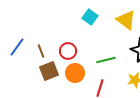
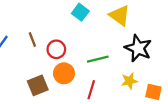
brown line: (41, 51) -> (32, 39), moved
brown square: (49, 71) -> (38, 85), moved

